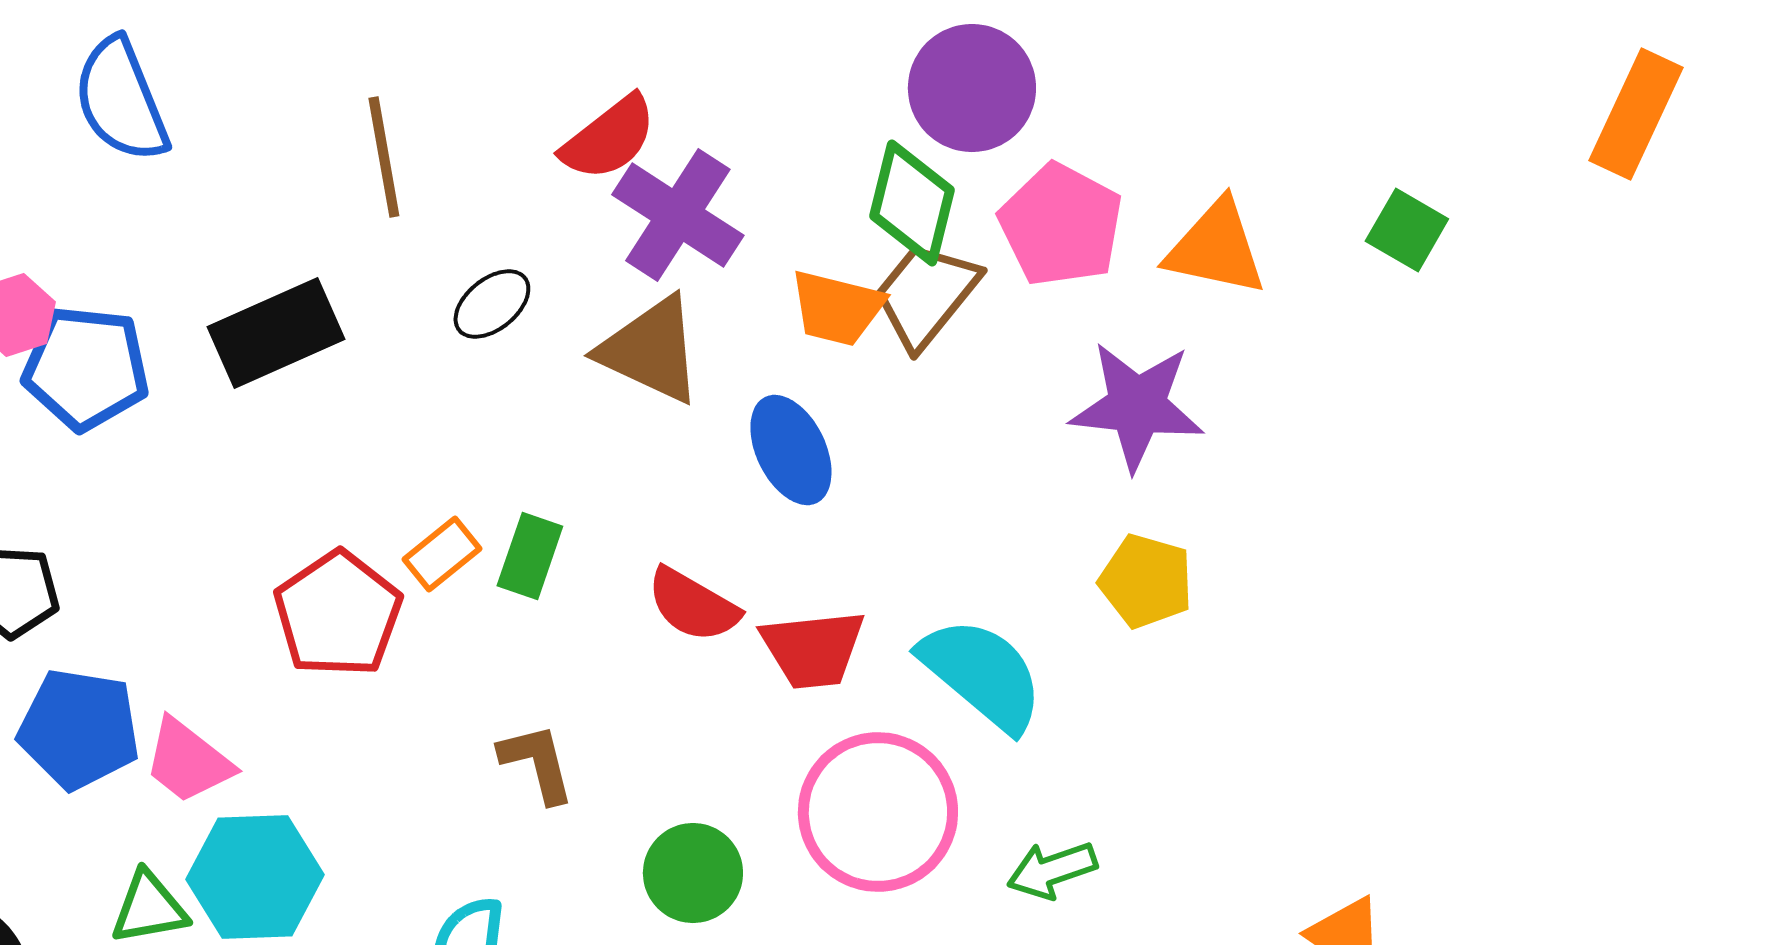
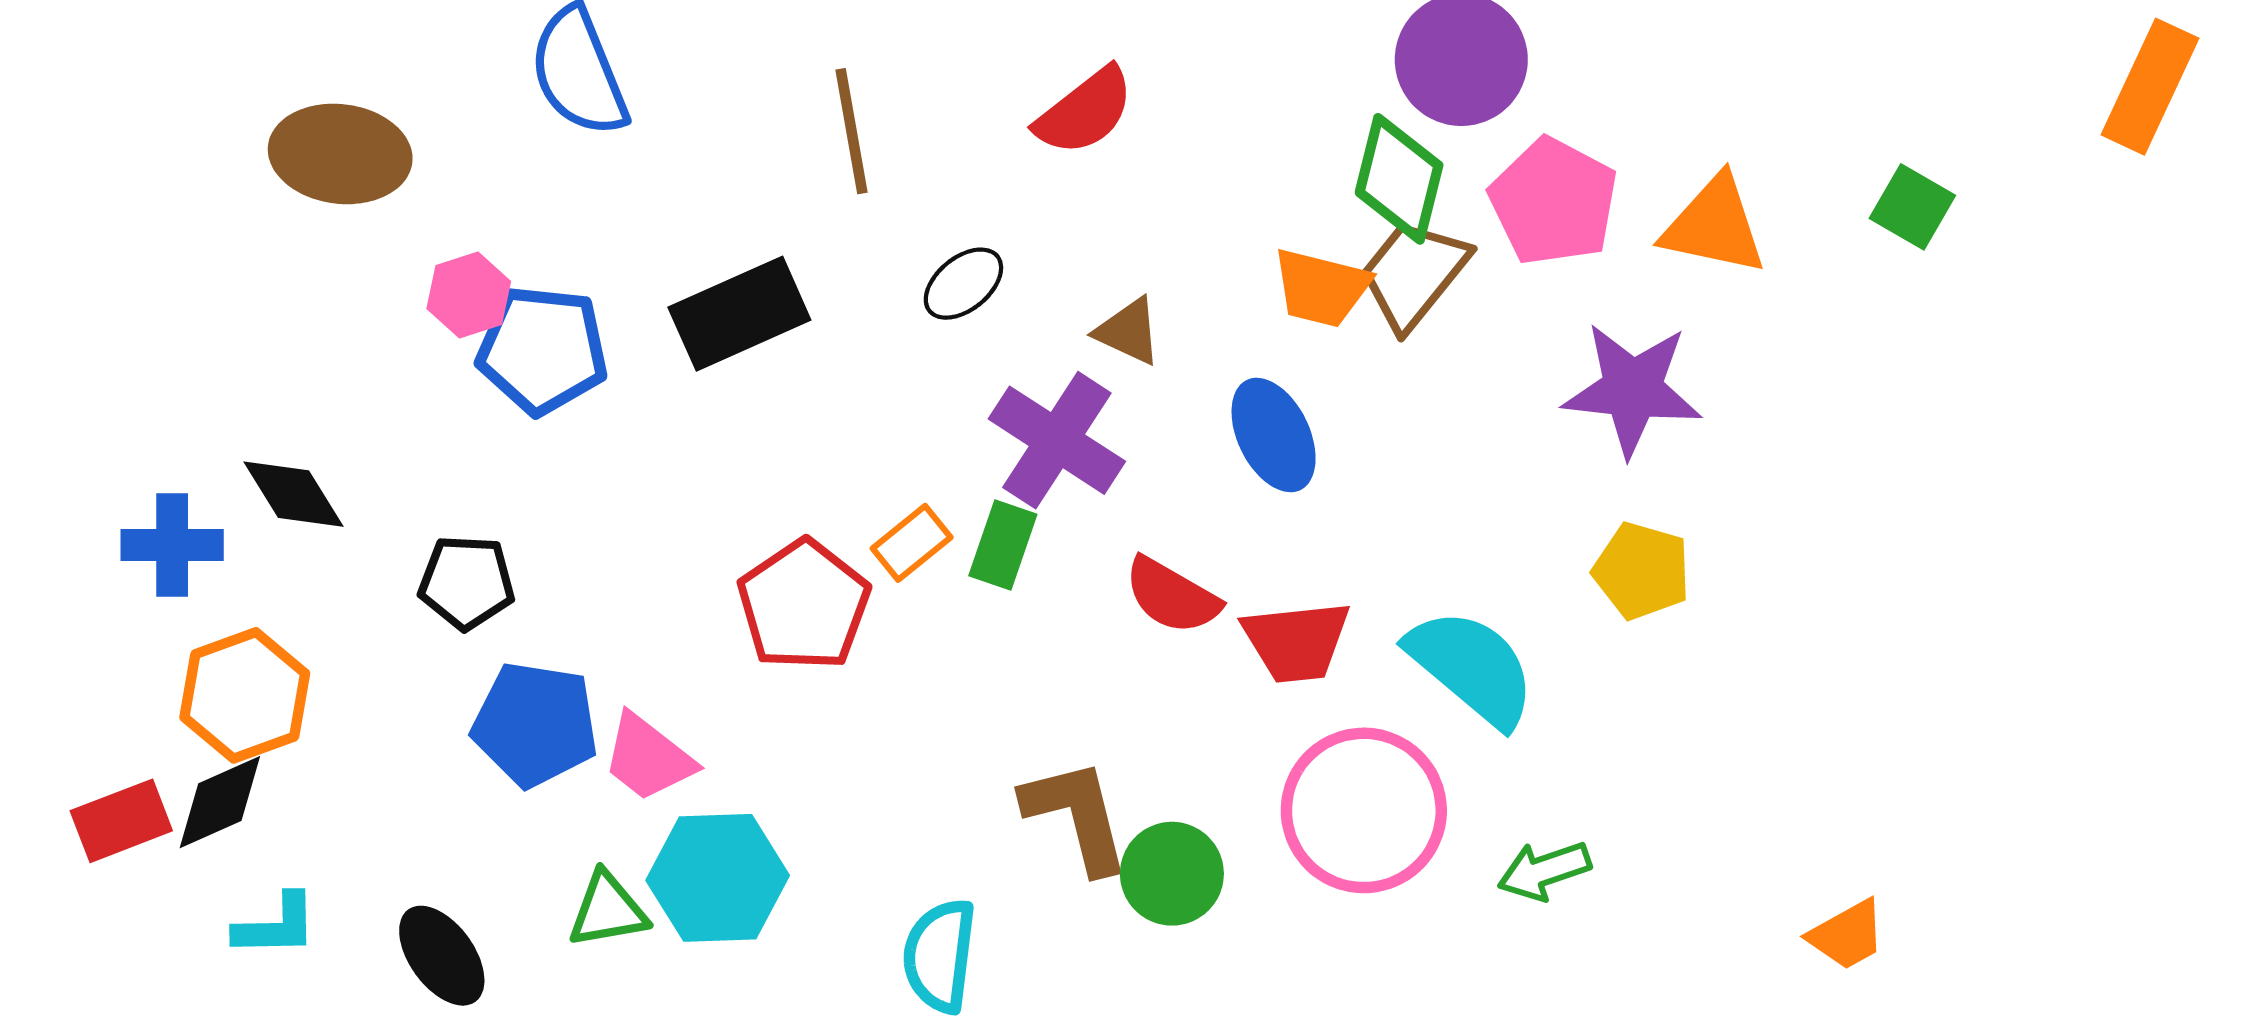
purple cross: (678, 215) -> (1057, 440), moved
brown triangle: (651, 350) -> (1128, 331), size x0.6
brown L-shape: (537, 763) -> (1077, 816), moved, size x1.4

